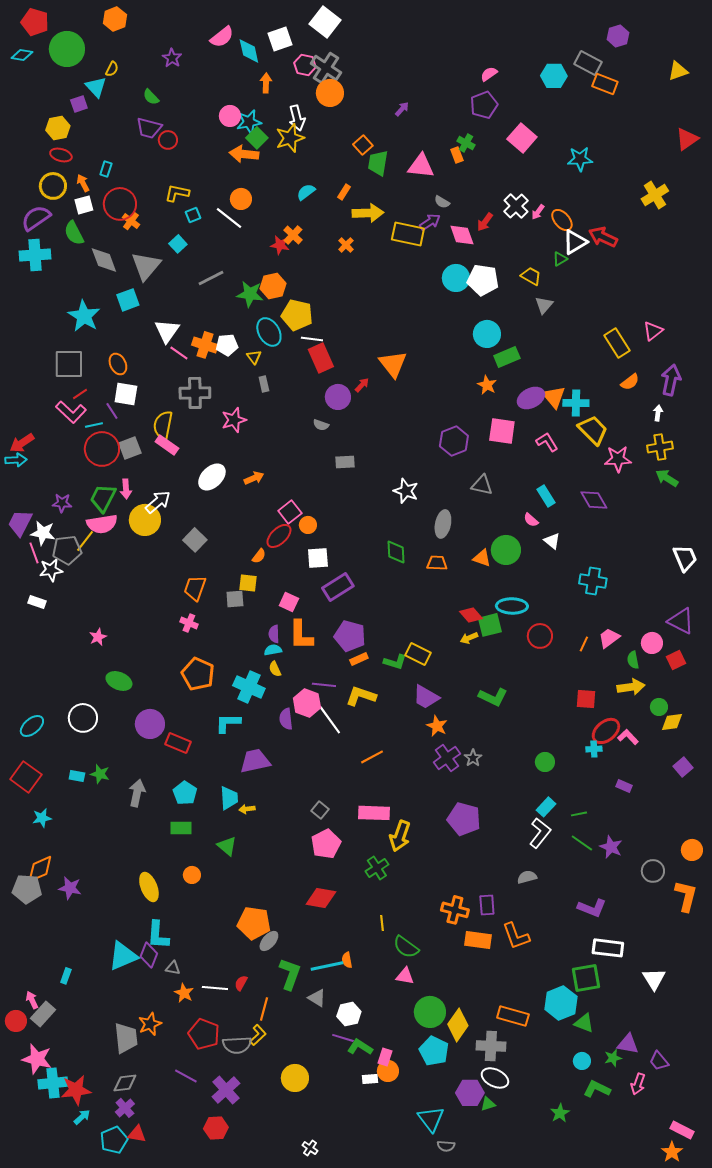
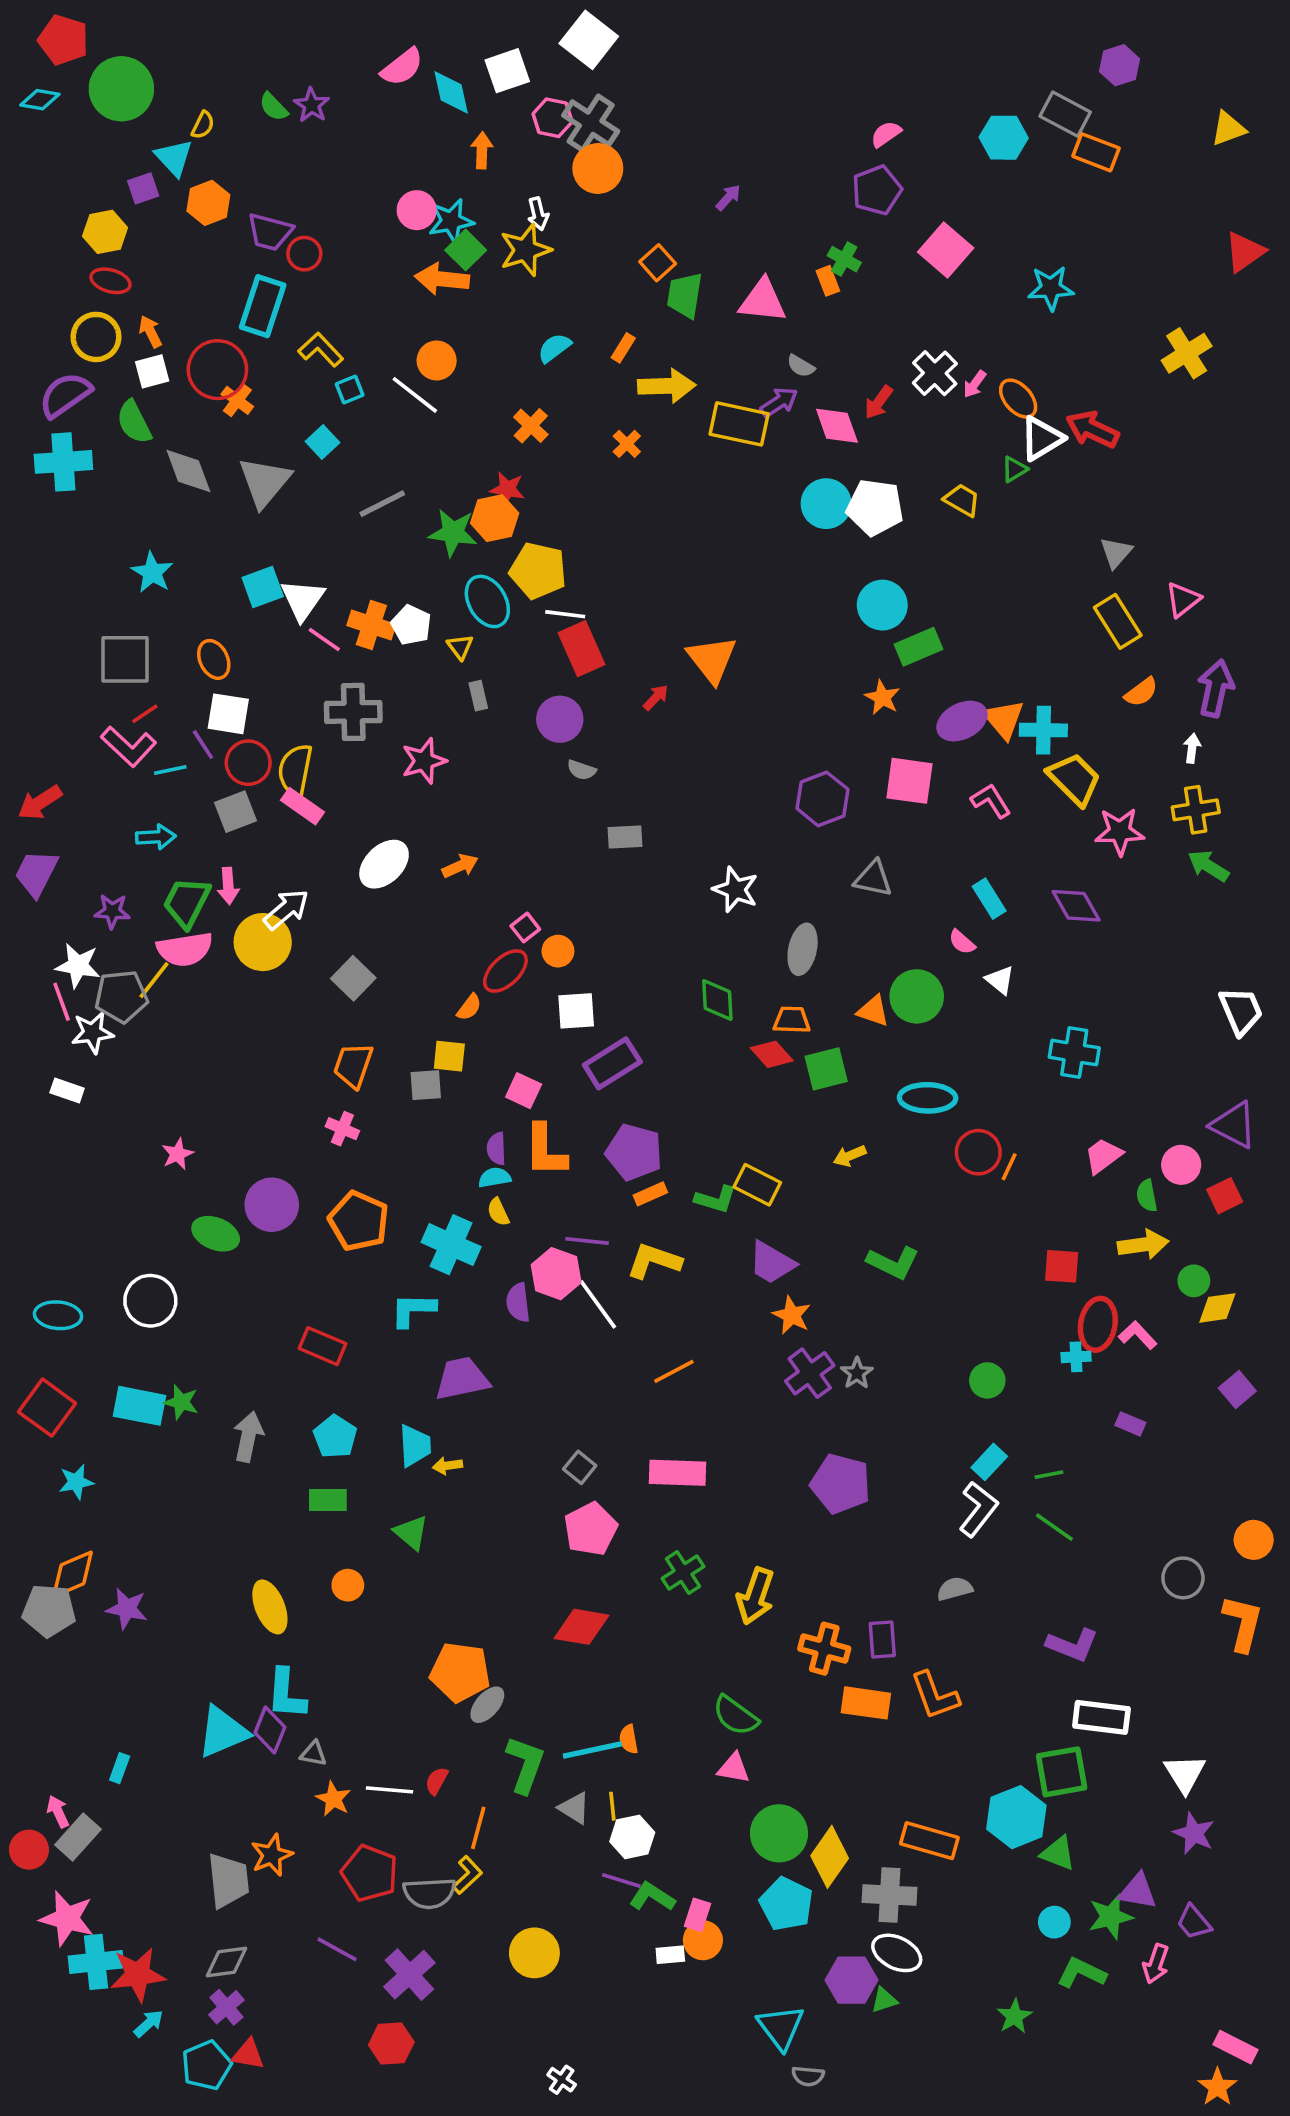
orange hexagon: (115, 19) -> (208, 203), moved
green semicircle: (151, 97) -> (274, 107), moved
white arrow: (297, 118) -> (538, 214), size x0.7
cyan rectangle: (106, 169) -> (263, 306), moved, size x2.0
yellow L-shape: (177, 193) -> (321, 350), turned 35
red star: (280, 245) -> (507, 489), moved
cyan square: (128, 300) -> (263, 587), moved
gray triangle: (544, 305) -> (1116, 553), moved
cyan star: (84, 316) -> (152, 572), size x0.7
white pentagon: (227, 345) -> (411, 625), turned 30
purple circle: (338, 397) -> (560, 719), moved
red circle: (102, 449) -> (248, 763), moved, size x0.7
cyan arrow: (16, 460) -> (156, 837), moved
pink square: (290, 512) -> (525, 928), size x0.7
purple trapezoid: (20, 523) -> (36, 873), moved
red diamond: (471, 615) -> (772, 1054), moved
green square: (490, 625) -> (826, 1069), moved
orange line: (584, 644) -> (1009, 1167), moved
purple circle: (150, 724) -> (272, 1205), moved
cyan ellipse: (32, 726) -> (58, 1315), turned 45
red ellipse: (606, 731) -> (1098, 1324), turned -40
cyan rectangle: (77, 776) -> (139, 1406), size x1.8
yellow arrow: (400, 836) -> (755, 1596), moved
purple star: (611, 847) -> (1194, 1833), moved
yellow line: (382, 923) -> (612, 1806), moved
green star: (613, 1058) -> (1111, 1917), size x1.4

